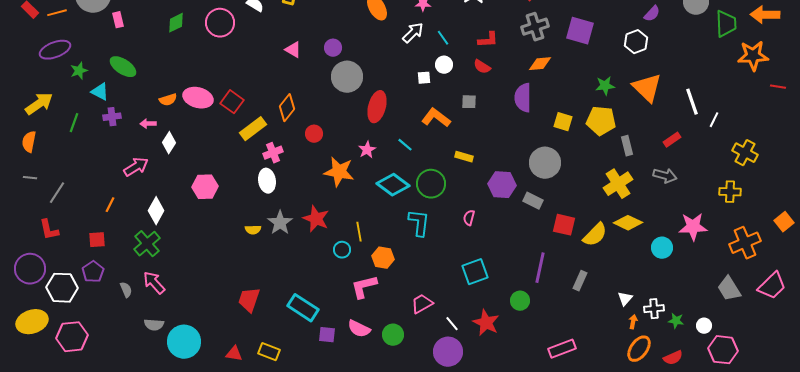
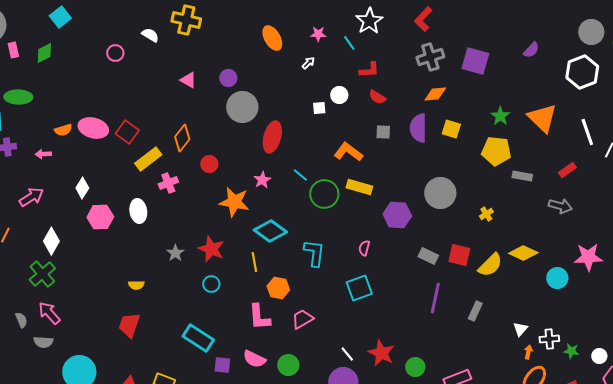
purple semicircle: (652, 14) -> (531, 50), moved
green diamond: (176, 23) -> (44, 53), moved
pink circle: (220, 23) -> (115, 53), size x0.6
white arrow: (413, 33) -> (308, 63), size x0.6
cyan line: (443, 38) -> (349, 43), moved
red L-shape: (488, 40) -> (369, 70), moved
white hexagon: (636, 42) -> (582, 72), moved, size x1.4
green ellipse: (123, 67) -> (18, 97), turned -32
green star: (605, 86) -> (500, 116), turned -30
gray square: (469, 102) -> (383, 132), moved
orange L-shape: (436, 118) -> (348, 152), moved
yellow square: (563, 122) -> (451, 129), moved
white diamond: (169, 143) -> (82, 188), moved
gray rectangle: (627, 146) -> (522, 176), turned -66
yellow rectangle: (464, 157) -> (359, 187), size x1.4
white ellipse: (267, 181) -> (138, 211), moved
green circle: (431, 184) -> (324, 194), moved
yellow cross: (618, 184) -> (486, 214), moved, size x0.5
cyan diamond: (393, 185) -> (270, 231), moved
gray rectangle: (533, 201) -> (428, 256), moved
gray star: (280, 223) -> (175, 253), size x0.7
yellow semicircle: (253, 230) -> (136, 285), moved
cyan circle: (342, 250) -> (211, 284), moved
cyan square: (475, 272) -> (359, 288), moved
pink L-shape: (364, 287) -> (259, 317), turned -80
red trapezoid: (249, 300) -> (129, 325), moved
green circle: (520, 301) -> (415, 367), moved
pink trapezoid: (422, 304) -> (302, 319), moved
gray semicircle: (154, 325) -> (43, 342), moved

